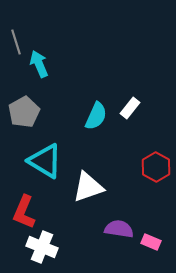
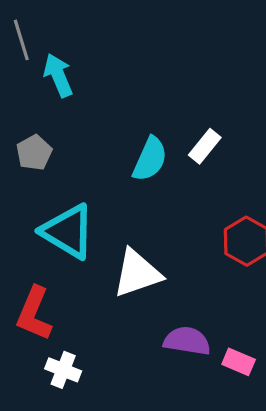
gray pentagon: (24, 112) -> (34, 153), size x0.7
white cross: (42, 247) -> (63, 370), size x0.7

